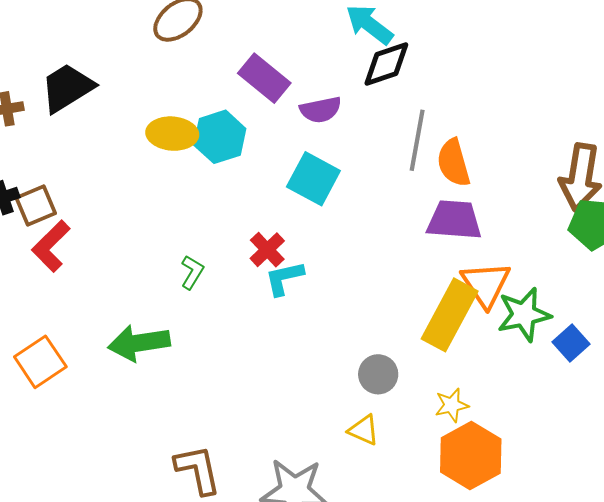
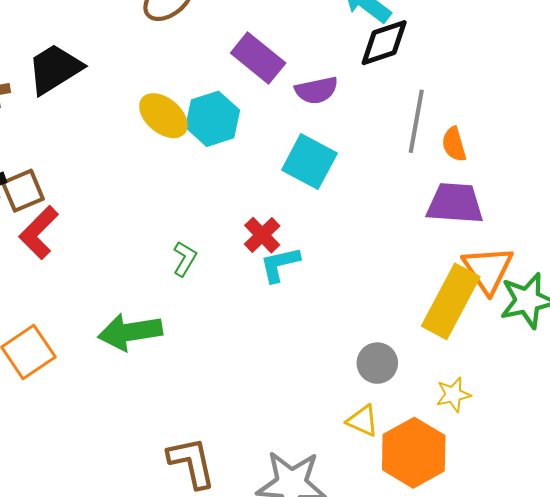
yellow ellipse: (172, 134) -> (163, 116), turned 36
orange semicircle: (454, 163) -> (454, 144), size x0.7
orange hexagon: (471, 456) -> (414, 453), moved

